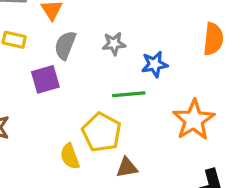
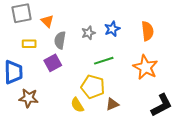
orange semicircle: (213, 39) -> (147, 31), moved
blue star: (155, 64) -> (112, 29), moved

